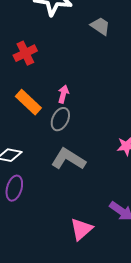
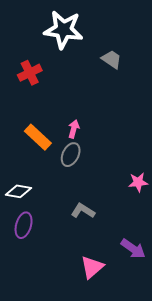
red cross: (25, 53) -> (30, 73), moved
gray L-shape: (68, 159) -> (83, 211), moved, size x0.7

